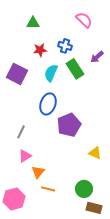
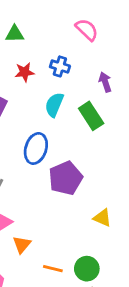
purple arrow: (97, 57) -> (105, 82), turned 112
green rectangle: (75, 69) -> (91, 116), moved
cyan semicircle: (51, 73) -> (54, 105), moved
orange line: (48, 189) -> (53, 269), moved

